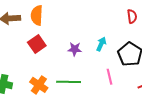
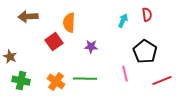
orange semicircle: (37, 15) -> (69, 23), moved
cyan arrow: (101, 44) -> (123, 21), moved

